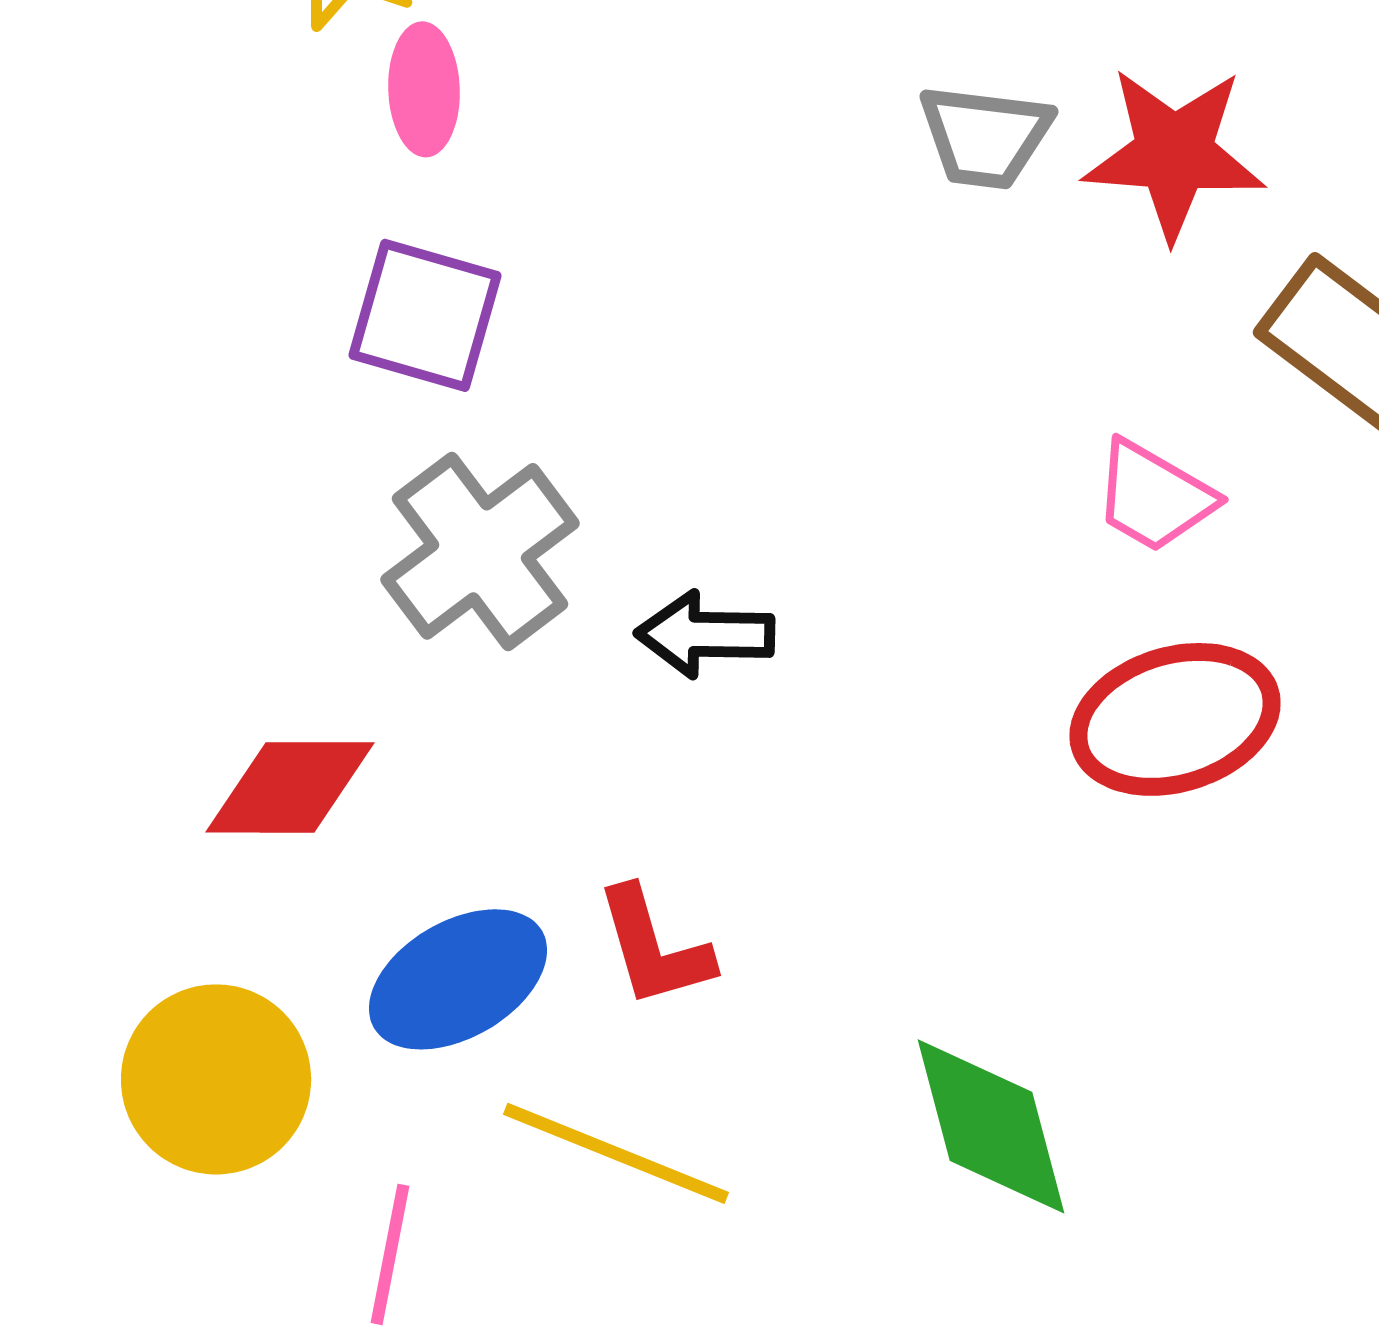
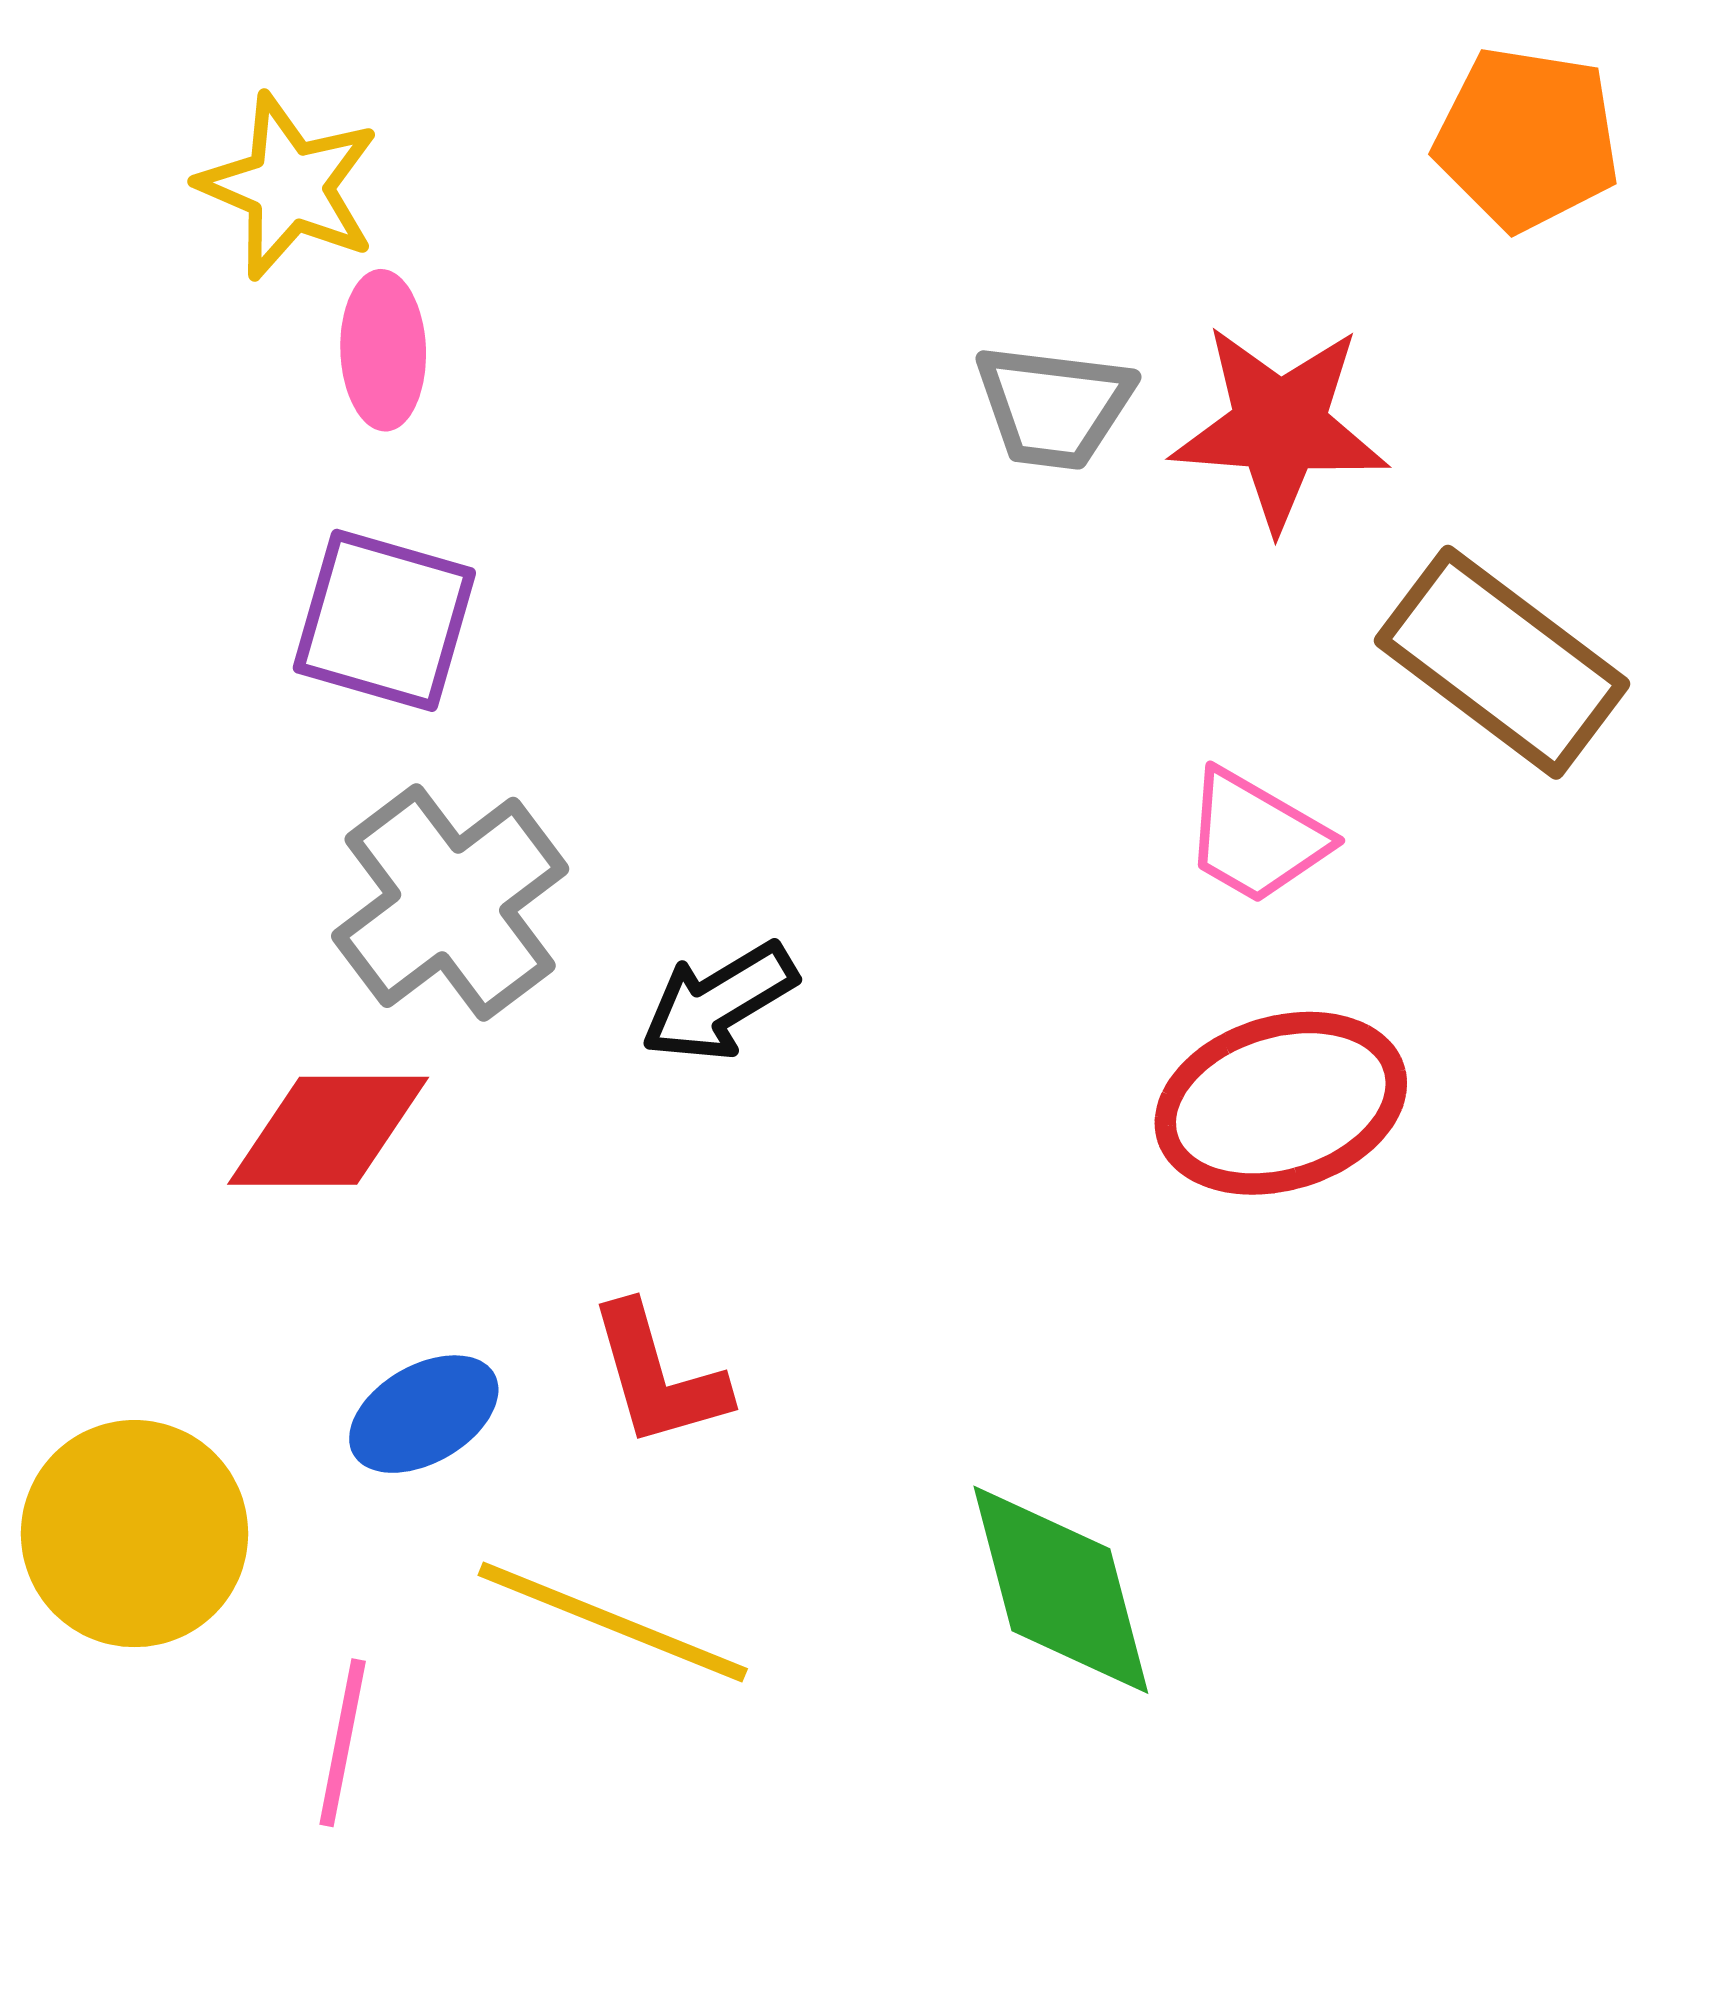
black arrow: (705, 634) -> (719, 1002), turned -32
red diamond: (290, 787) -> (328, 1131), moved
blue ellipse: (458, 979) -> (424, 1414), size x0.7

